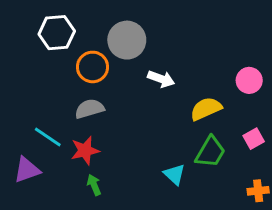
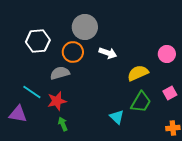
white hexagon: (57, 33) -> (38, 41), moved
orange circle: (93, 67) -> (73, 52), moved
purple triangle: (27, 170) -> (18, 114), turned 30

